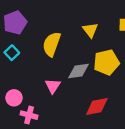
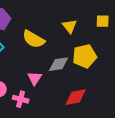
yellow semicircle: (52, 44) -> (34, 39), turned -80
pink cross: (29, 115) -> (21, 99), moved

